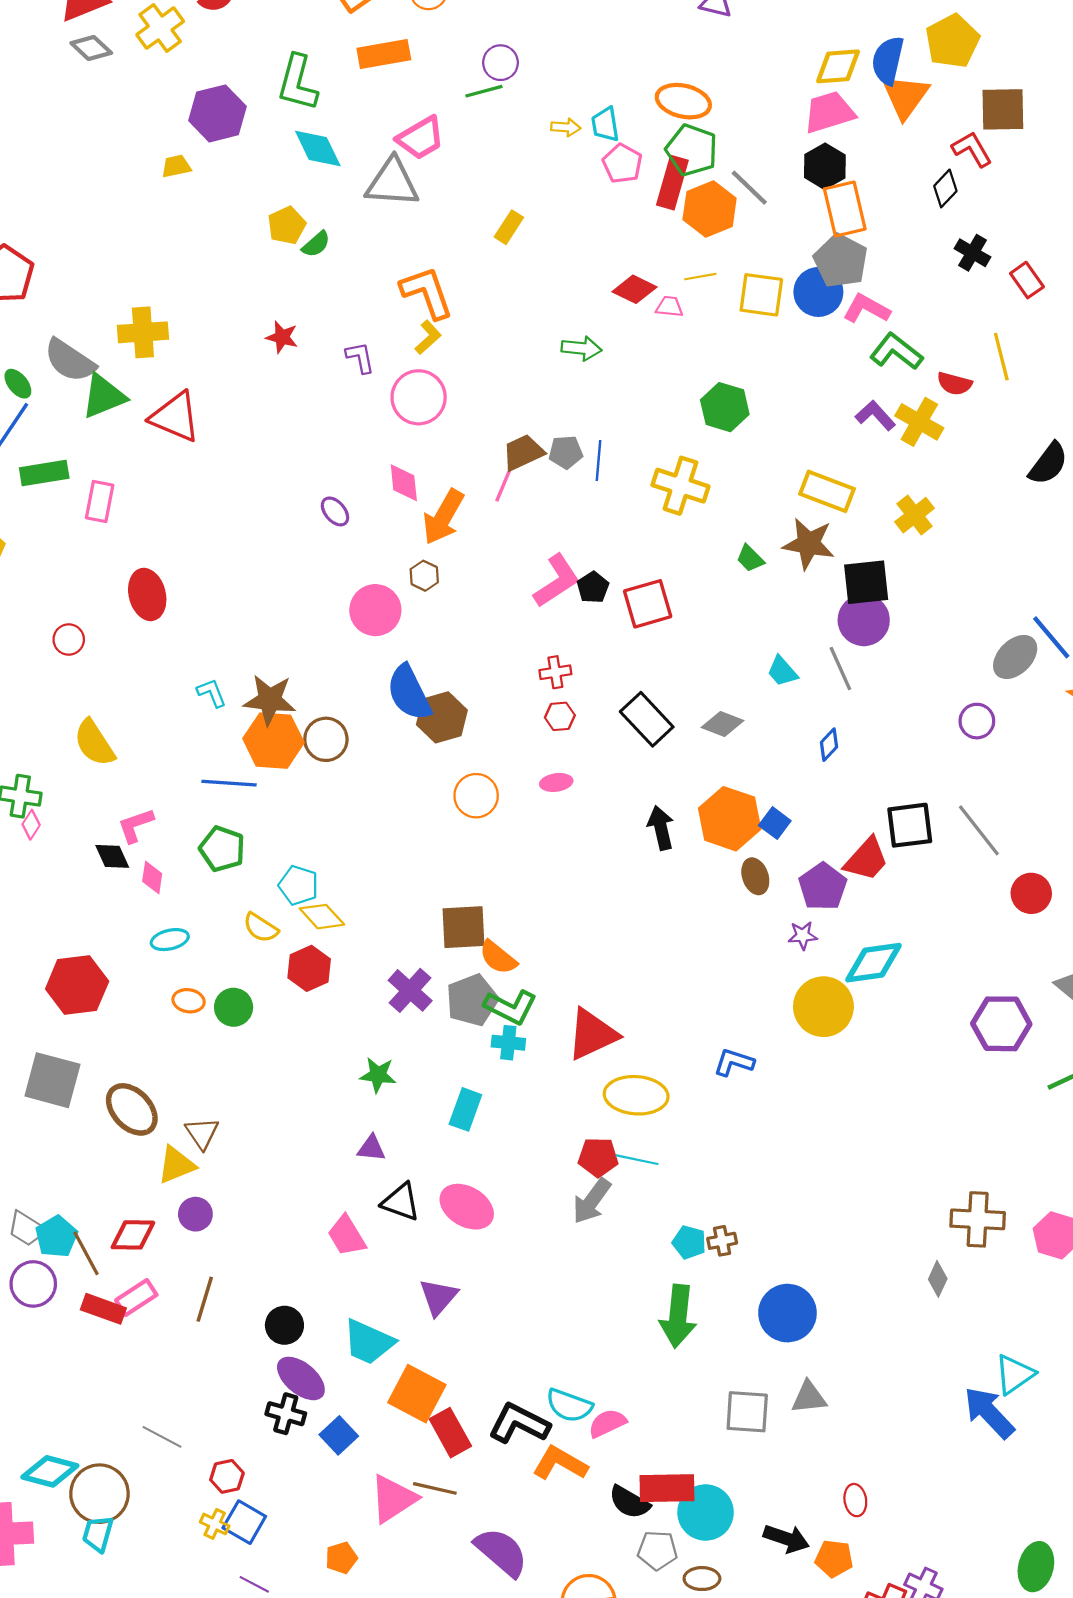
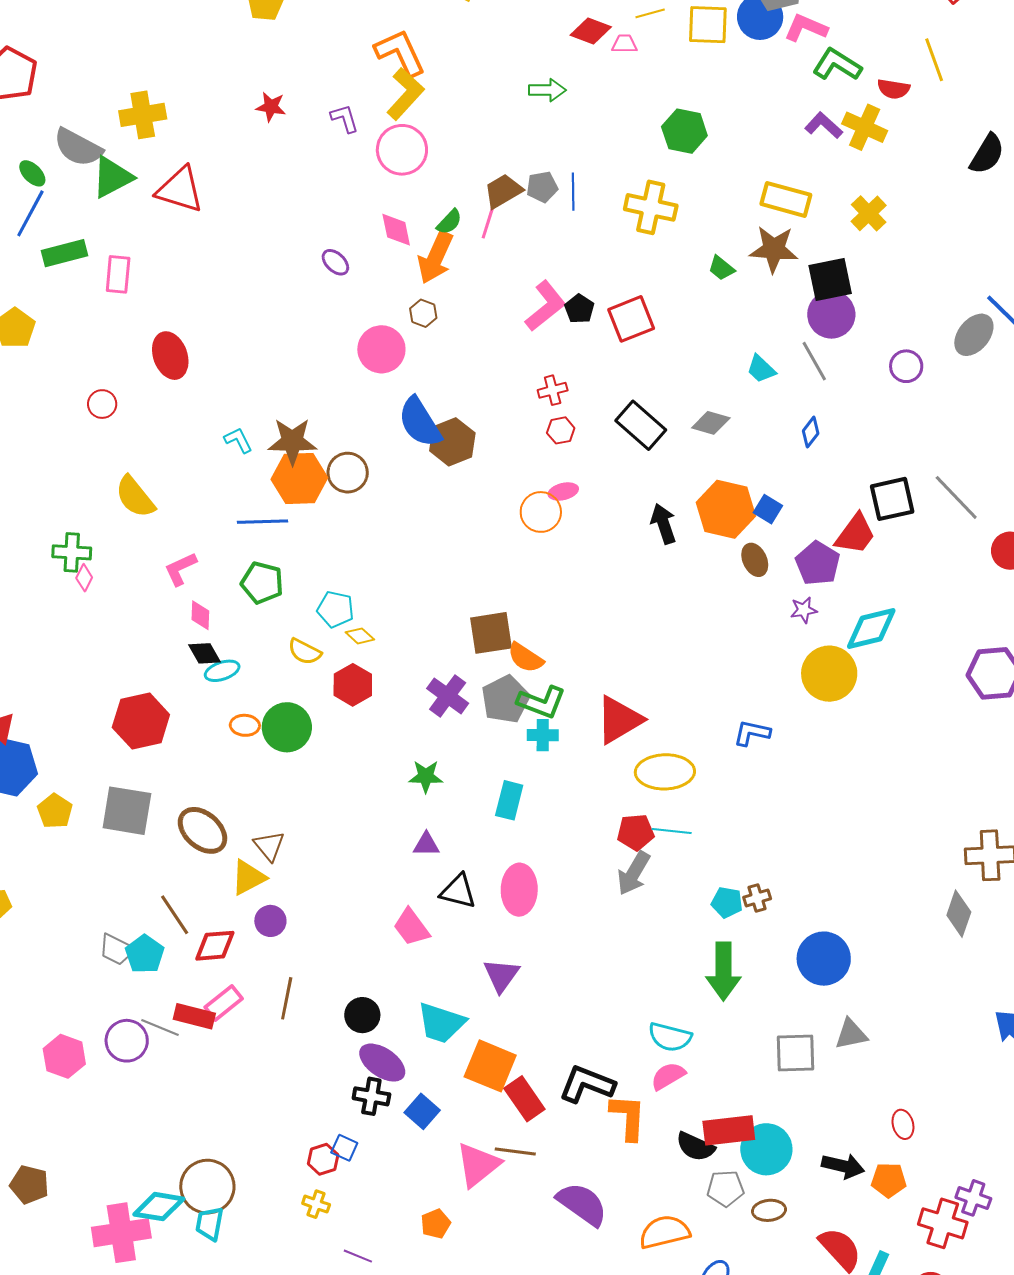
green semicircle: (316, 244) -> (449, 222), moved
yellow L-shape: (428, 337) -> (405, 94), size x1.6
purple circle: (977, 721) -> (906, 366), moved
orange circle: (476, 796) -> (541, 512), moved
black diamond: (112, 856) -> (204, 653), moved
yellow diamond: (322, 917) -> (360, 636), size x0.7
green circle: (234, 1007) -> (287, 727), size x1.4
pink ellipse: (467, 1207) -> (519, 890), turned 66
brown line: (86, 1253) -> (175, 915), moved
gray diamond: (938, 1279) -> (959, 914), size x1.4
purple circle: (33, 1284) -> (127, 1041), moved
cyan semicircle: (569, 1405) -> (670, 1037), moved
gray line: (162, 1437) -> (160, 1027), moved
orange L-shape: (560, 1463) -> (628, 1117), turned 69
cyan diamond: (50, 1471) -> (159, 1207), moved
blue square: (244, 1522) -> (344, 1148), moved, size x0.7

